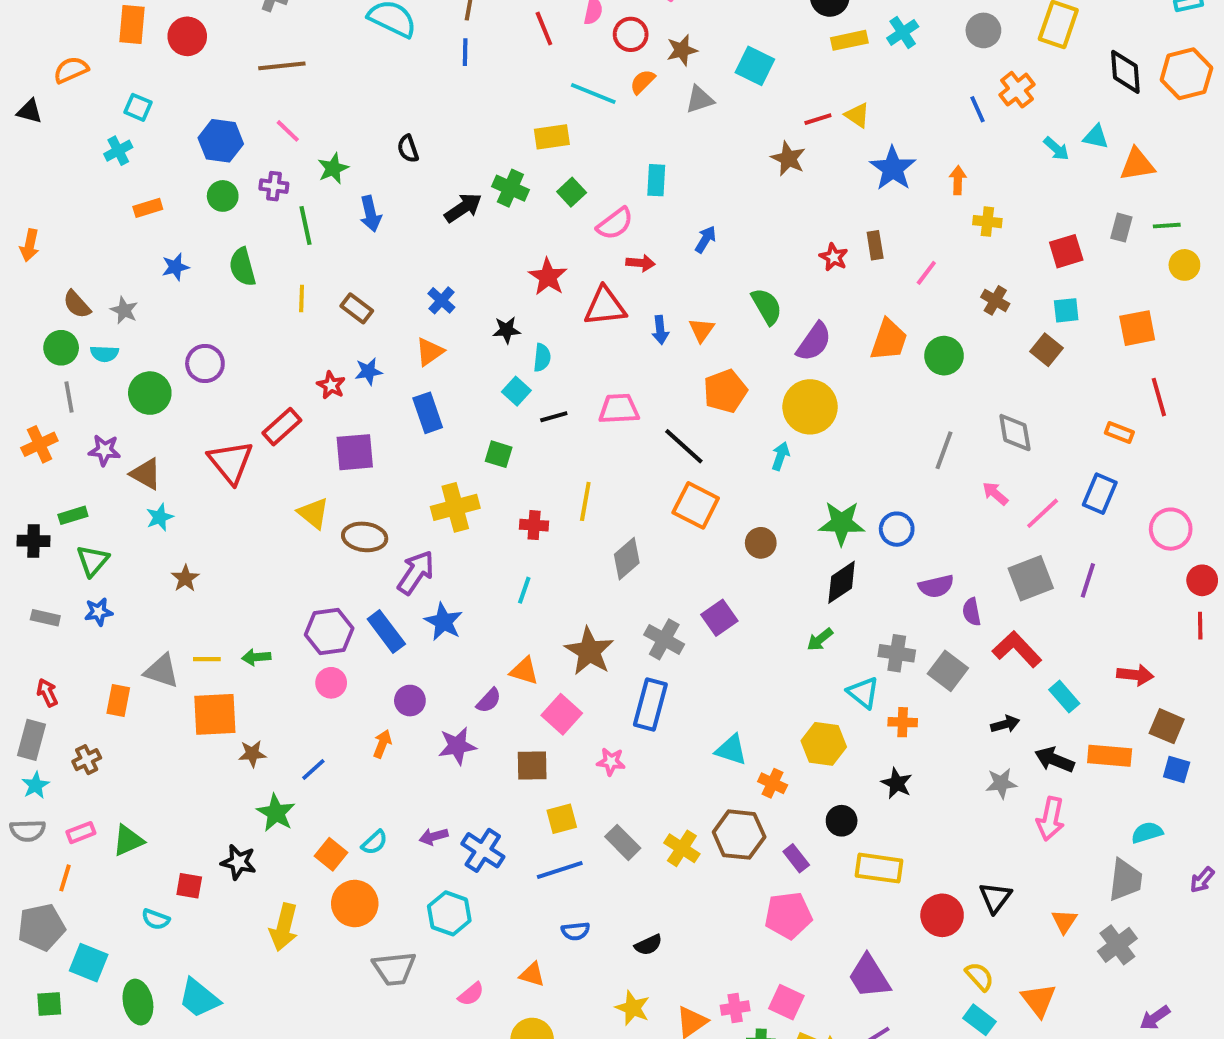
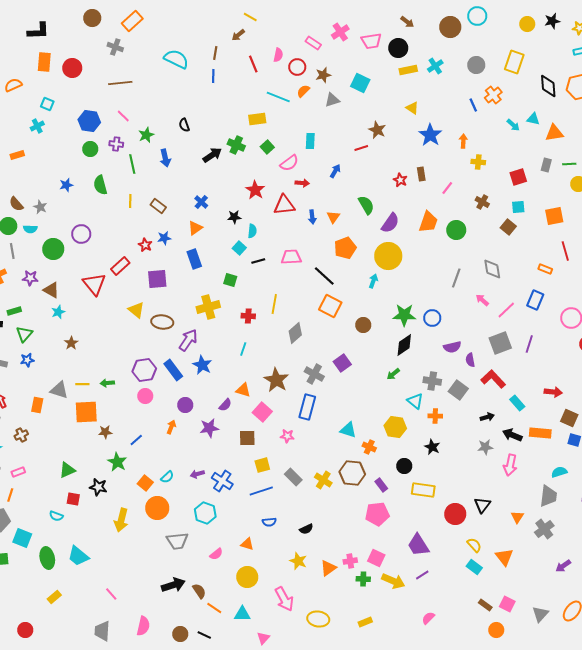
red line: (818, 119) -> (361, 148), moved
orange rectangle: (148, 208) -> (17, 155), moved
green triangle: (128, 840) -> (67, 470), moved

